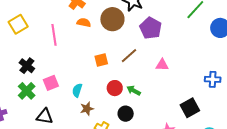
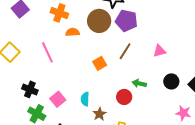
purple pentagon: (151, 28) -> (126, 21), moved
red circle: (115, 88) -> (124, 97), moved
black circle: (126, 114) -> (171, 81), moved

